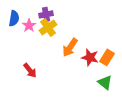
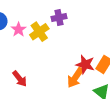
purple cross: (46, 14) -> (59, 17), moved
orange arrow: (70, 47) -> (75, 78), moved

